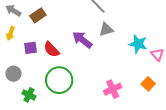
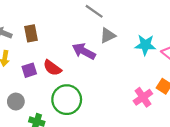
brown rectangle: (38, 15) -> (31, 33), turned -56
pink cross: (113, 89) -> (143, 97), moved

